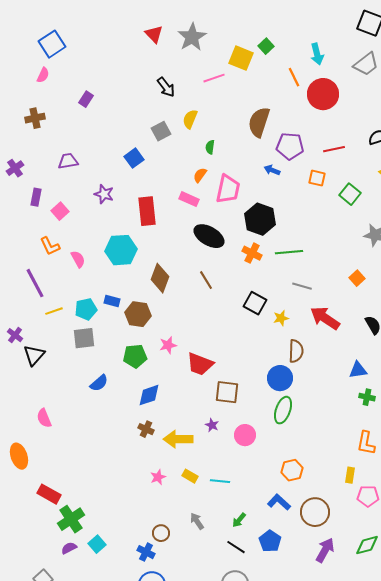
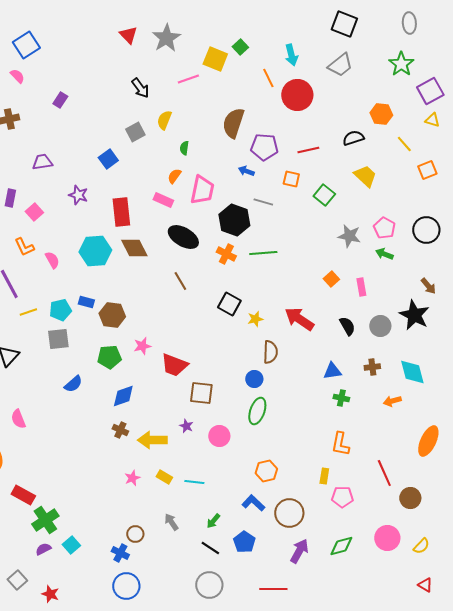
pink semicircle: (43, 75) -> (17, 76), turned -70
brown diamond: (160, 278) -> (134, 248), moved, turned -48
gray line: (302, 286) -> (263, 202), moved
blue circle: (280, 378) -> (254, 379), size x0.7

